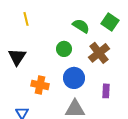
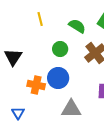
yellow line: (26, 19) -> (40, 19), moved
blue circle: (74, 78) -> (58, 78), moved

